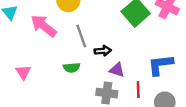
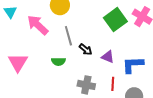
black arrow: (103, 51) -> (86, 49), turned 40
purple triangle: (117, 70) -> (108, 57), moved
pink triangle: (23, 72) -> (18, 62), size x1.5

